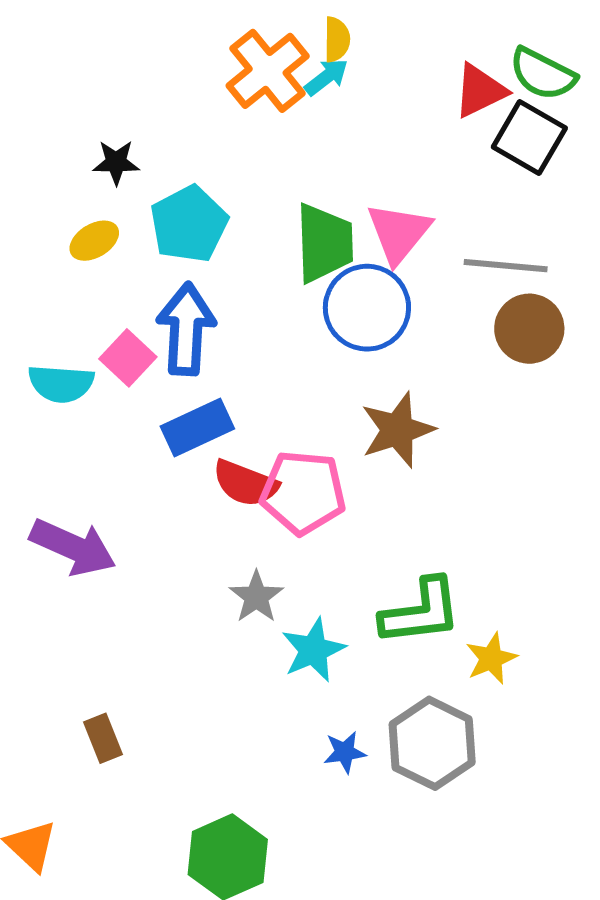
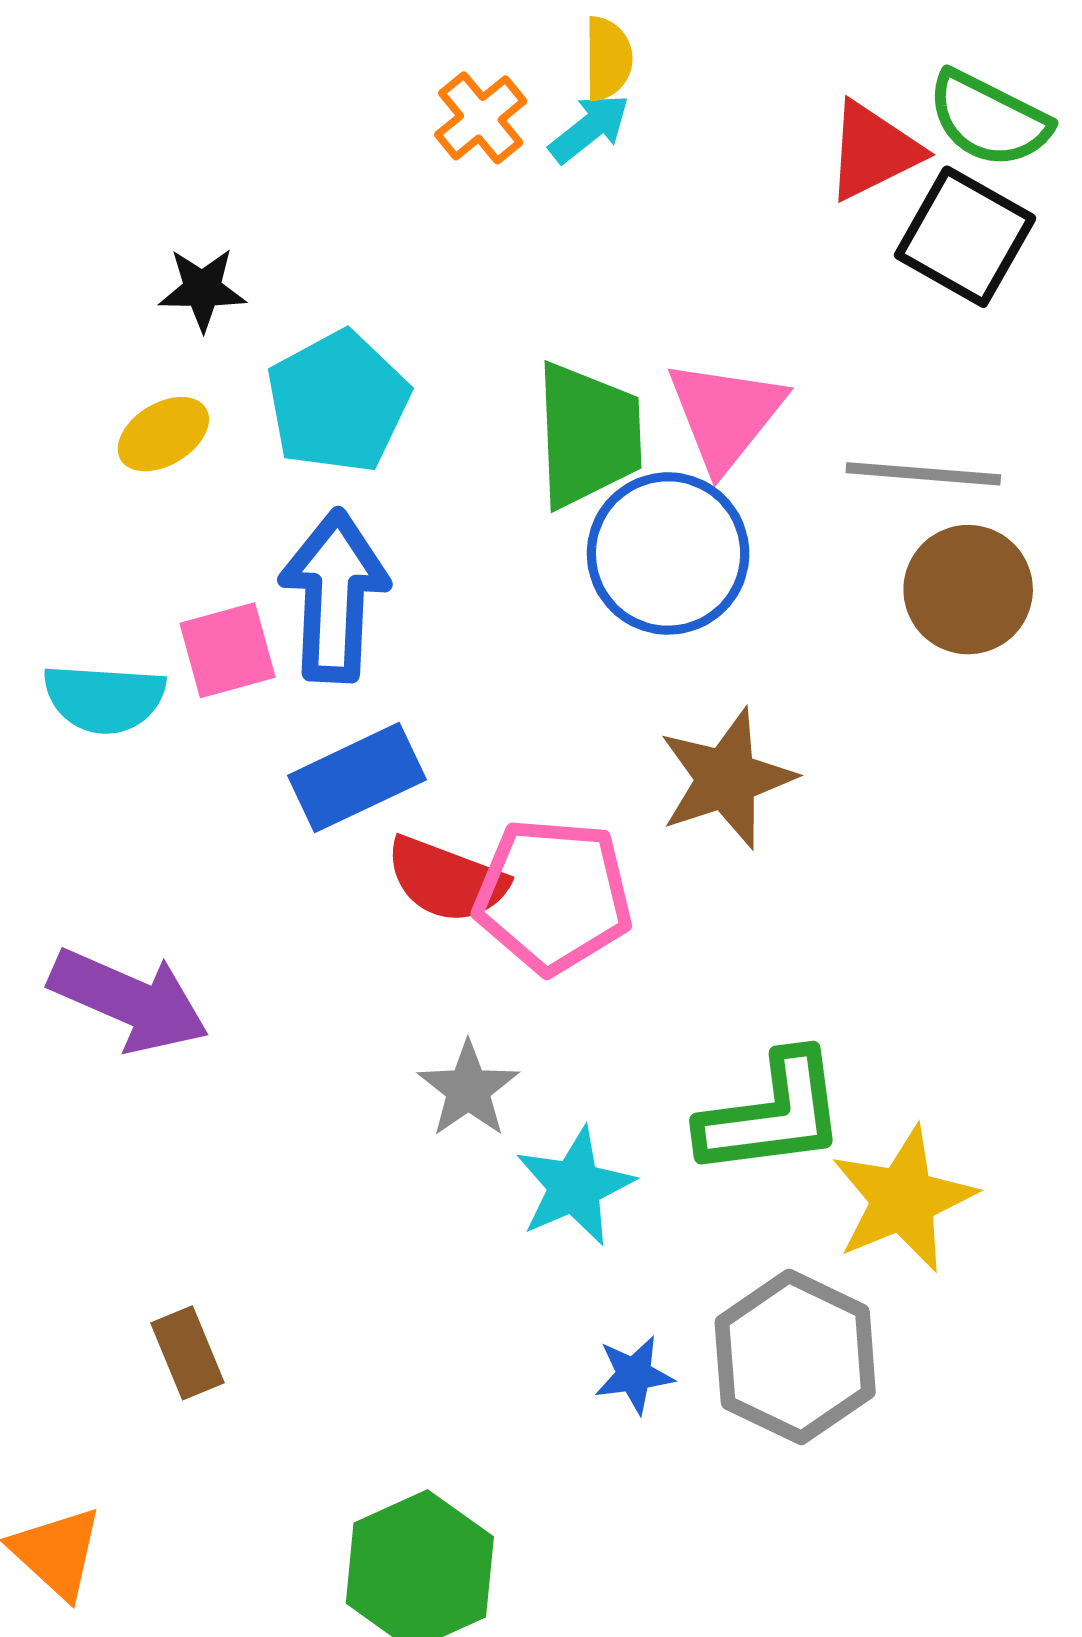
orange cross: (268, 71) -> (481, 118), size x0.6
pink square: (128, 358) -> (227, 650), turned 32
yellow star: (491, 658) -> (903, 1199), size x1.5

